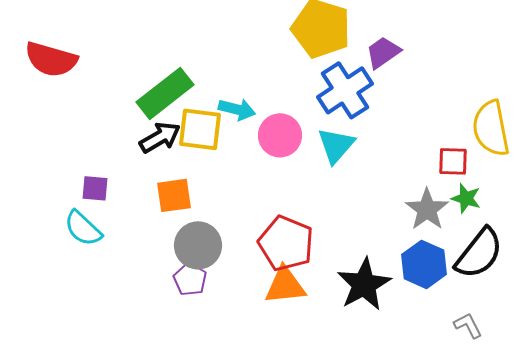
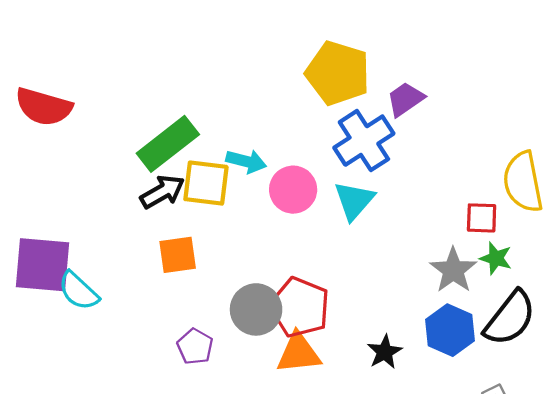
purple square: (95, 188) -> (42, 265), moved, size x2.0
gray circle: (198, 245) -> (256, 309), moved
black star: (364, 284) -> (385, 352), size x0.6

